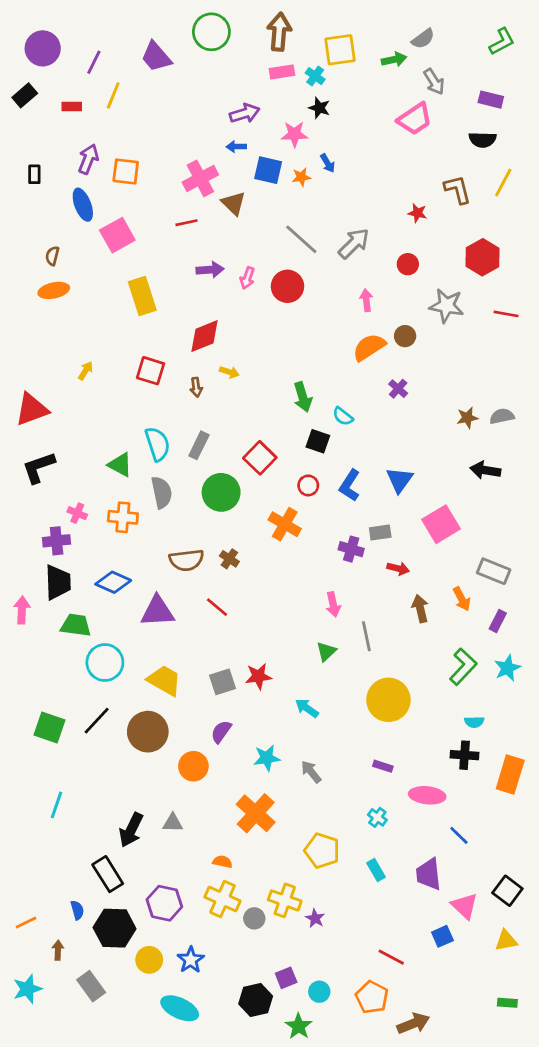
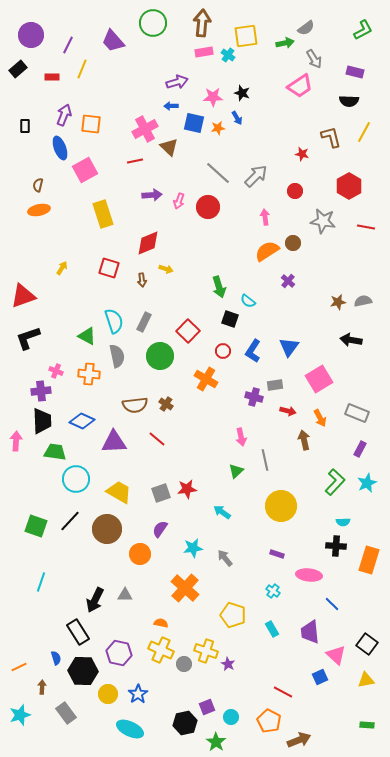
black star: (319, 108) -> (242, 93), moved
orange arrow: (462, 599) -> (320, 418), moved

